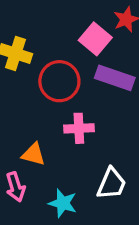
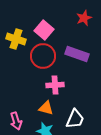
pink square: (95, 39) -> (44, 30), moved
orange triangle: (33, 154) -> (46, 108), moved

